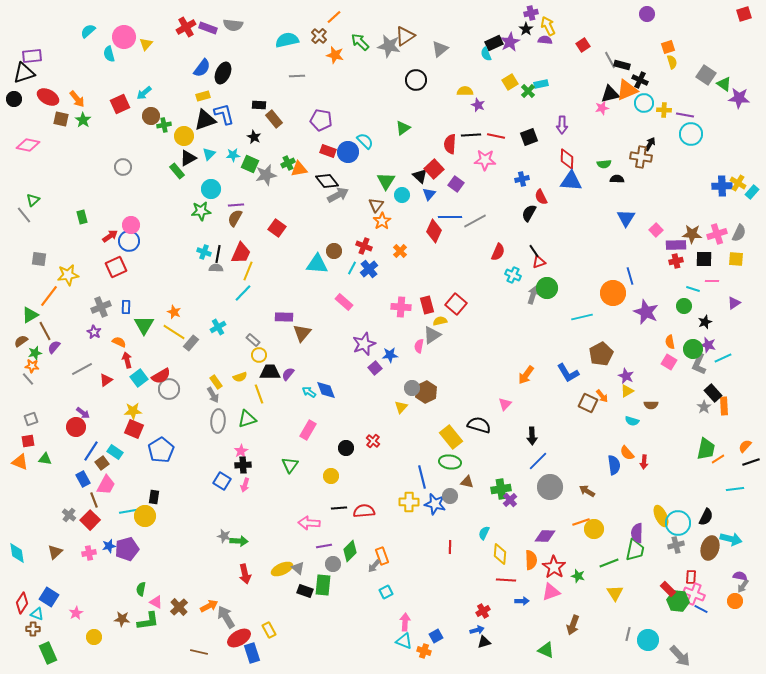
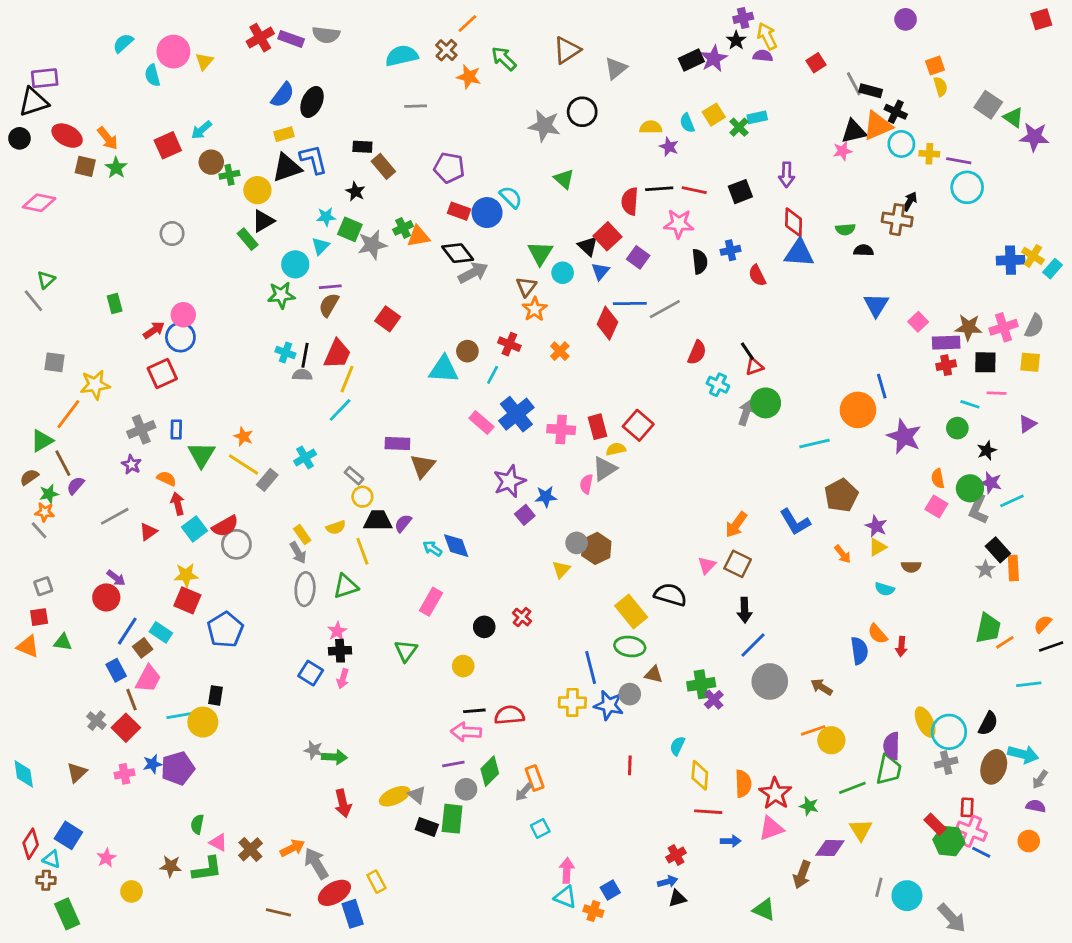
gray star: (389, 46) -> (544, 126), moved
cyan semicircle: (486, 54) -> (687, 123), moved
green triangle: (403, 128) -> (564, 179), turned -42
cyan triangle: (209, 154) -> (320, 246), moved
black semicircle: (529, 213) -> (700, 262), moved, turned 144
blue cross: (369, 269) -> (516, 414), moved, size x1.4
brown square: (588, 403) -> (738, 564), moved
pink arrow: (309, 523) -> (466, 732), moved
purple diamond: (545, 536) -> (830, 848), moved
gray arrow: (743, 586) -> (1040, 779), moved

